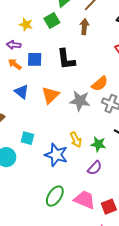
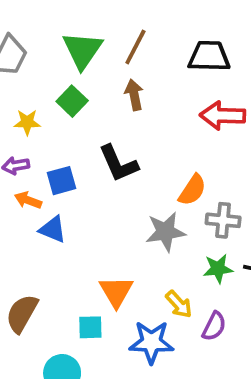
blue triangle: (22, 92) -> (53, 229), moved
orange triangle: (50, 95) -> (116, 292), moved
green star: (98, 144) -> (218, 269), moved
purple semicircle: (95, 168) -> (214, 326), moved

